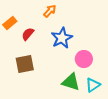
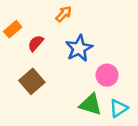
brown square: (25, 64) -> (32, 81), turned -30

